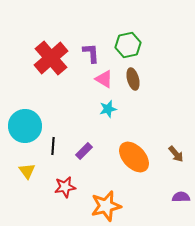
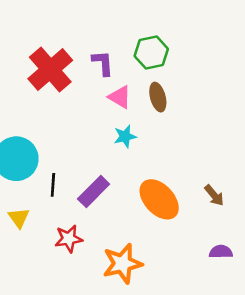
purple rectangle: (84, 151) -> (94, 191), size x1.4

